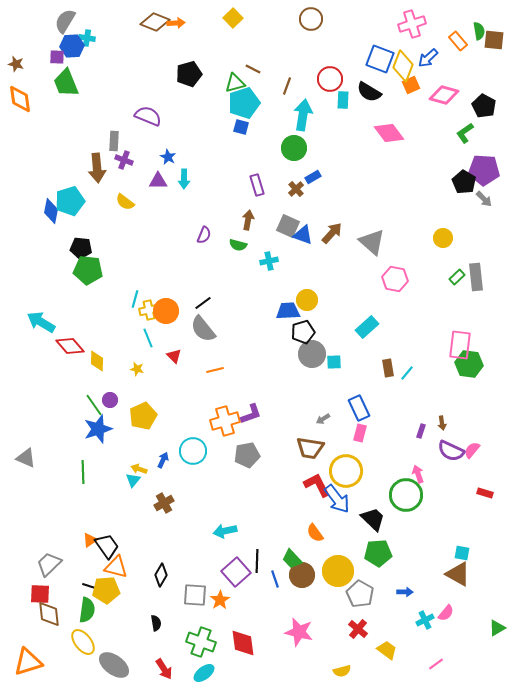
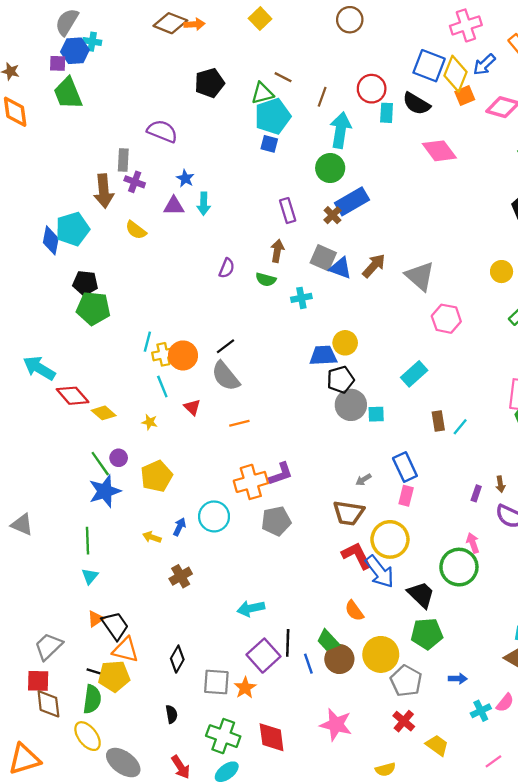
blue rectangle: (313, 177) -> (352, 201), size x1.8
yellow diamond: (97, 361) -> (104, 413), turned -50
cyan triangle: (133, 480) -> (90, 576), moved

